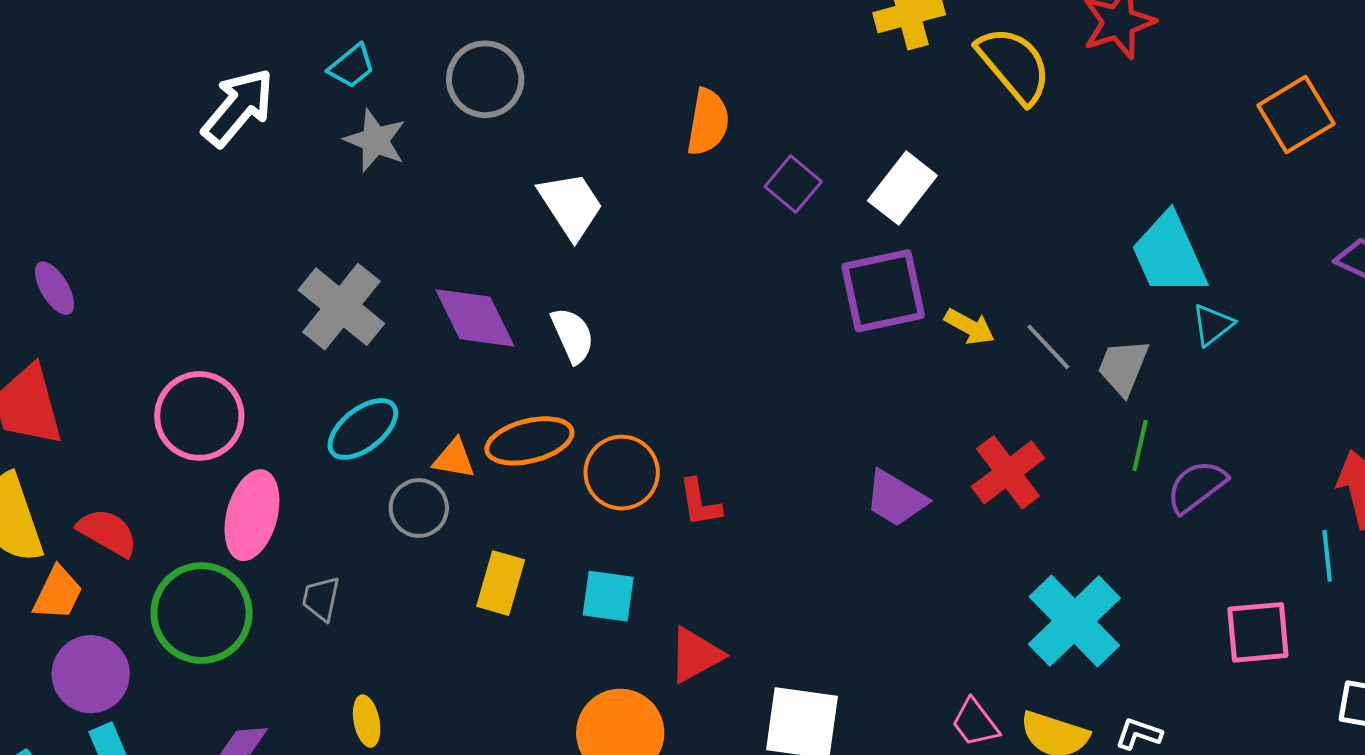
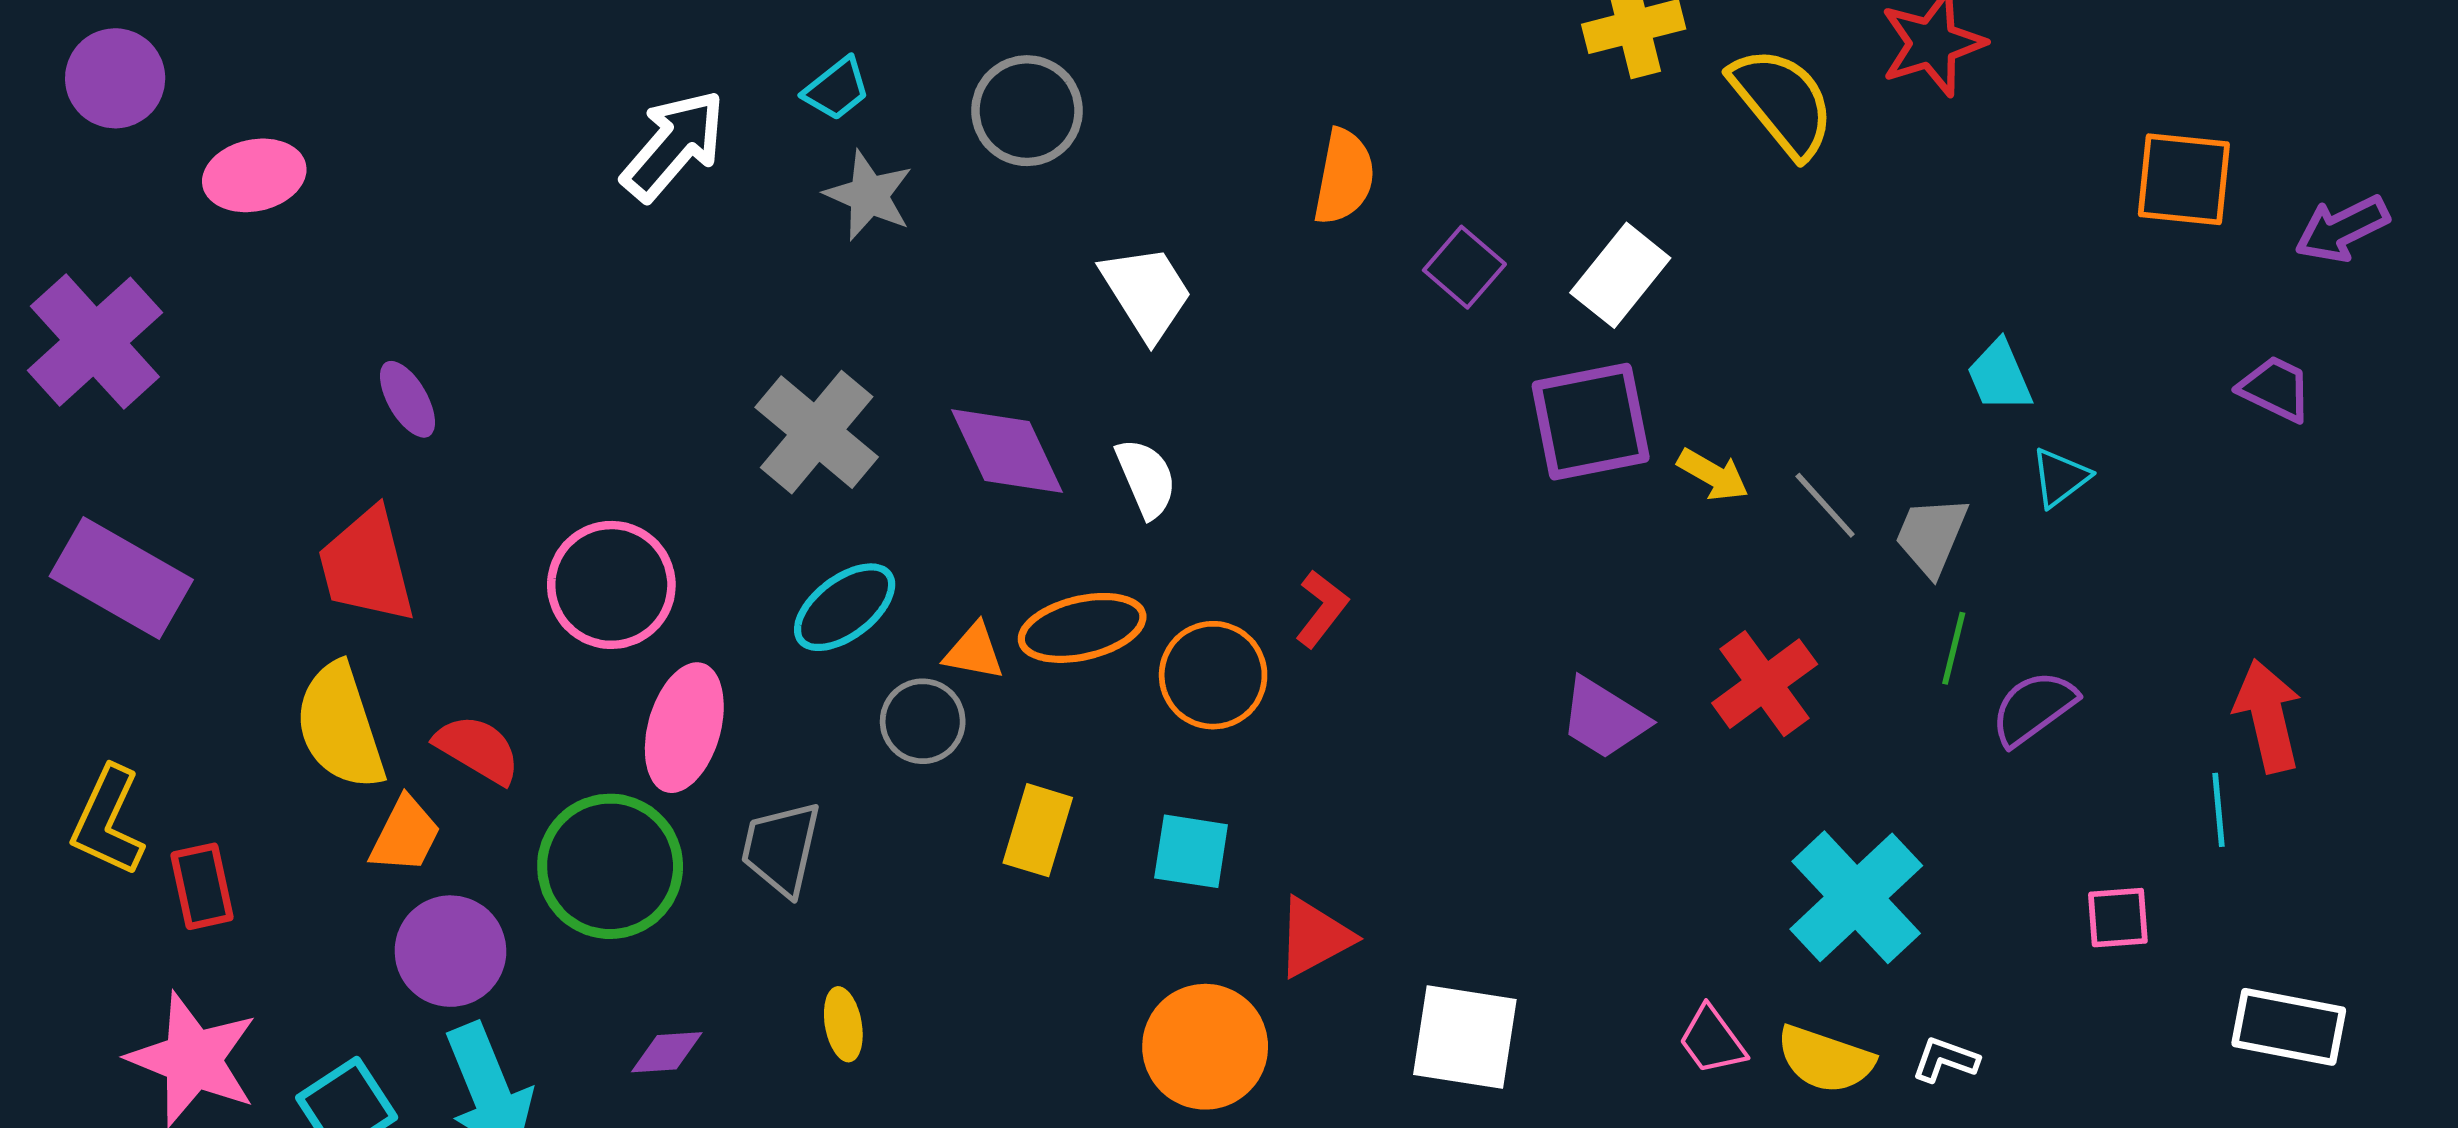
orange square: (1296, 115) -> (2184, 179), turned 36
cyan trapezoid: (1169, 254) -> (1999, 376), size x0.6
red L-shape: (700, 503) -> (1322, 609), moved, turned -134
gray trapezoid: (321, 599) -> (781, 848), size x1.5
pink square: (1258, 632) -> (2118, 918), size x0.7

